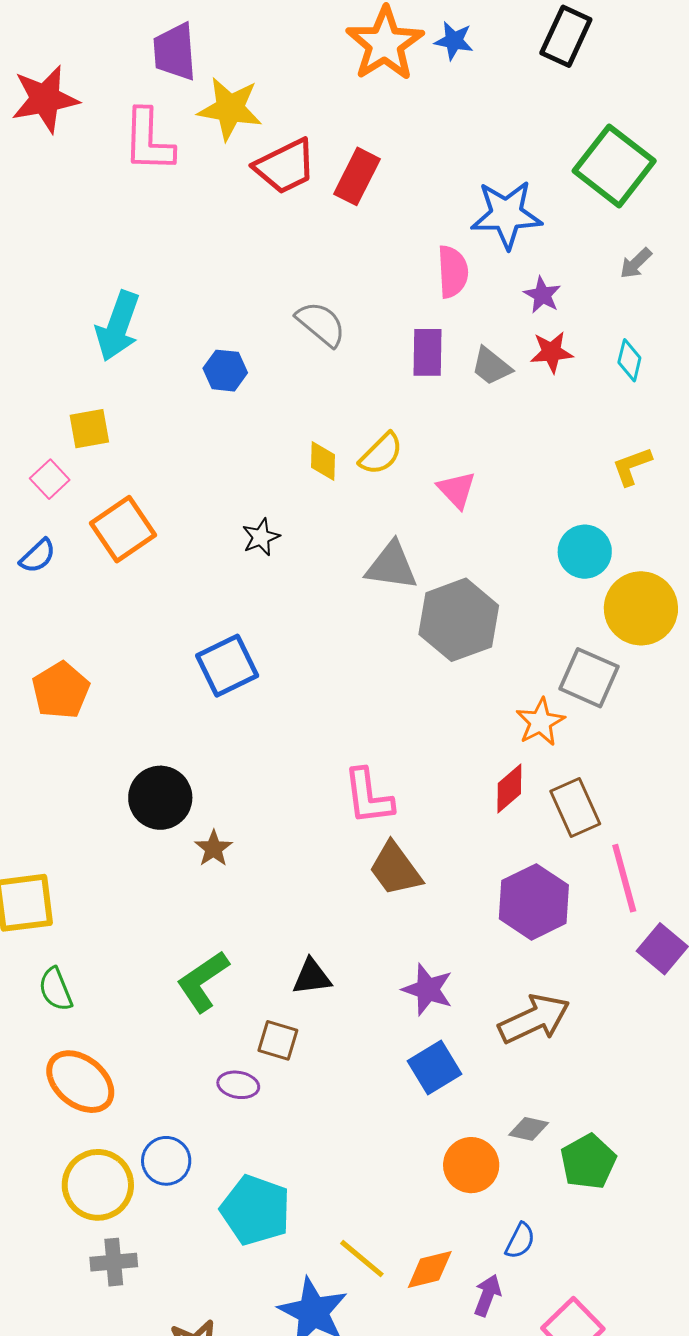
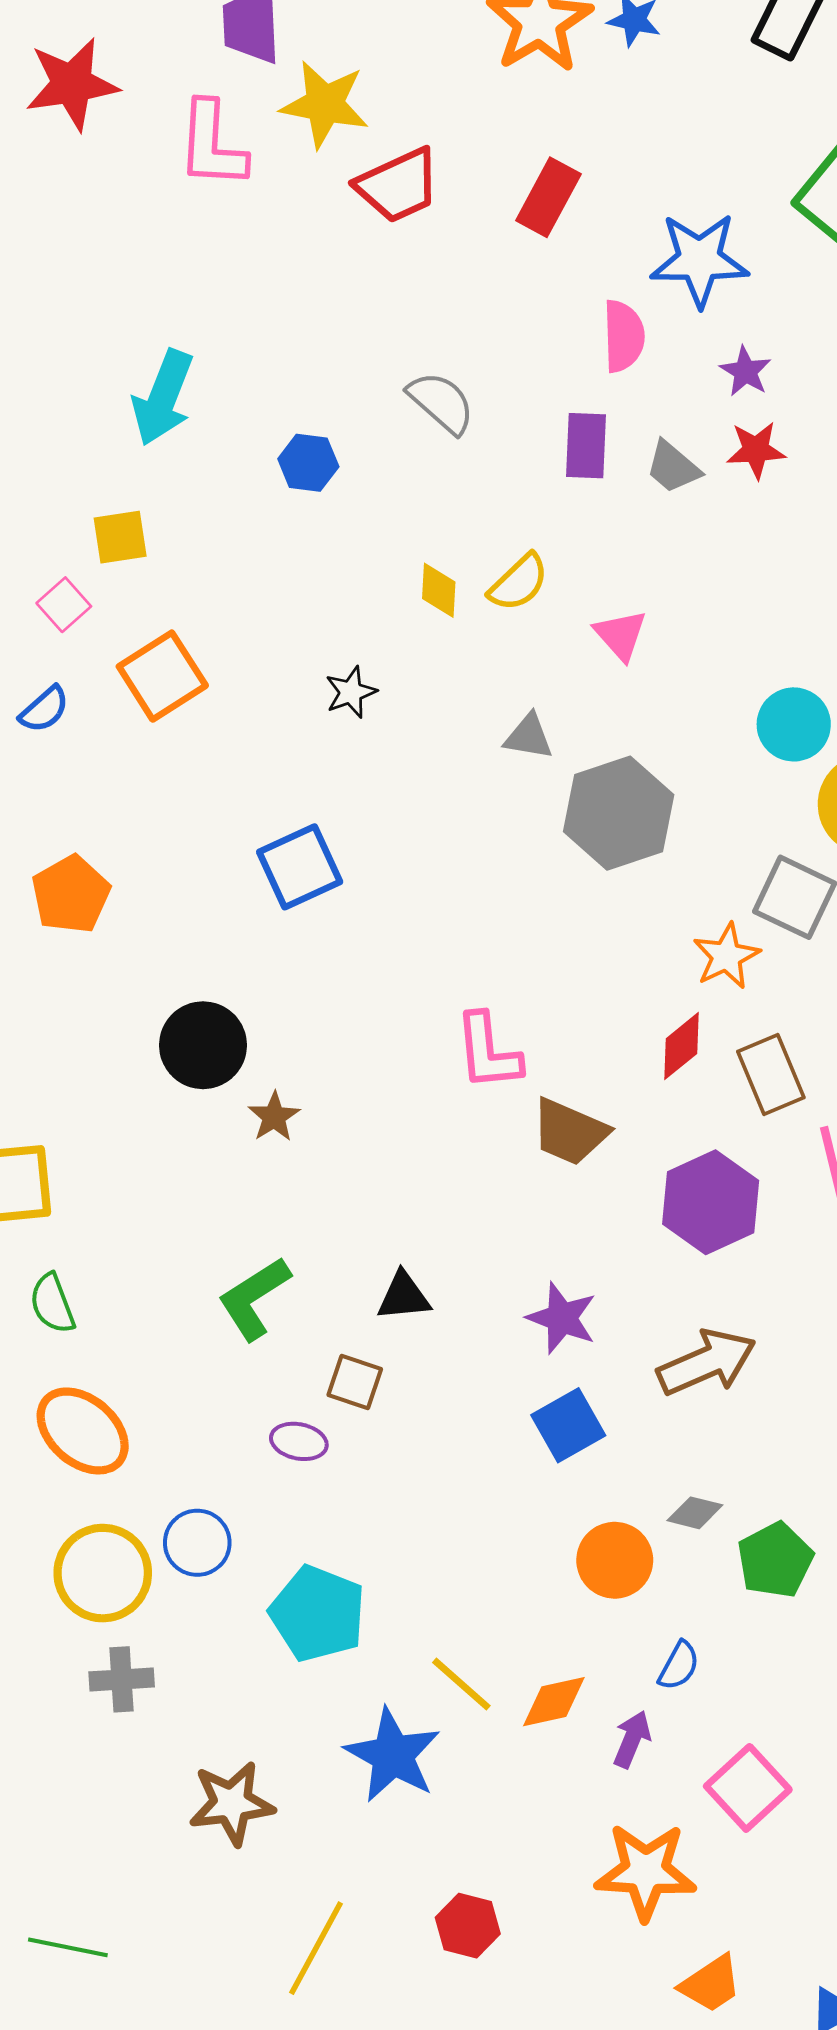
red rectangle: (357, 176) -> (548, 197), moved
gray triangle: (392, 566) -> (529, 737), size x0.7
brown trapezoid: (395, 869) -> (570, 1132), moved, turned -32

